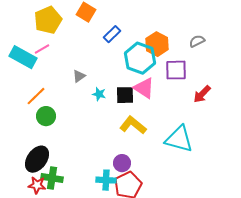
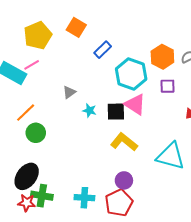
orange hexagon: (157, 44) -> (162, 57), moved
purple square: (176, 70) -> (168, 86), size x0.7
purple circle: (122, 163) -> (124, 180), moved
cyan cross: (106, 180) -> (84, 198), moved

